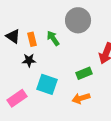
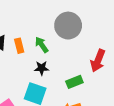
black star: (29, 60) -> (42, 68), moved

